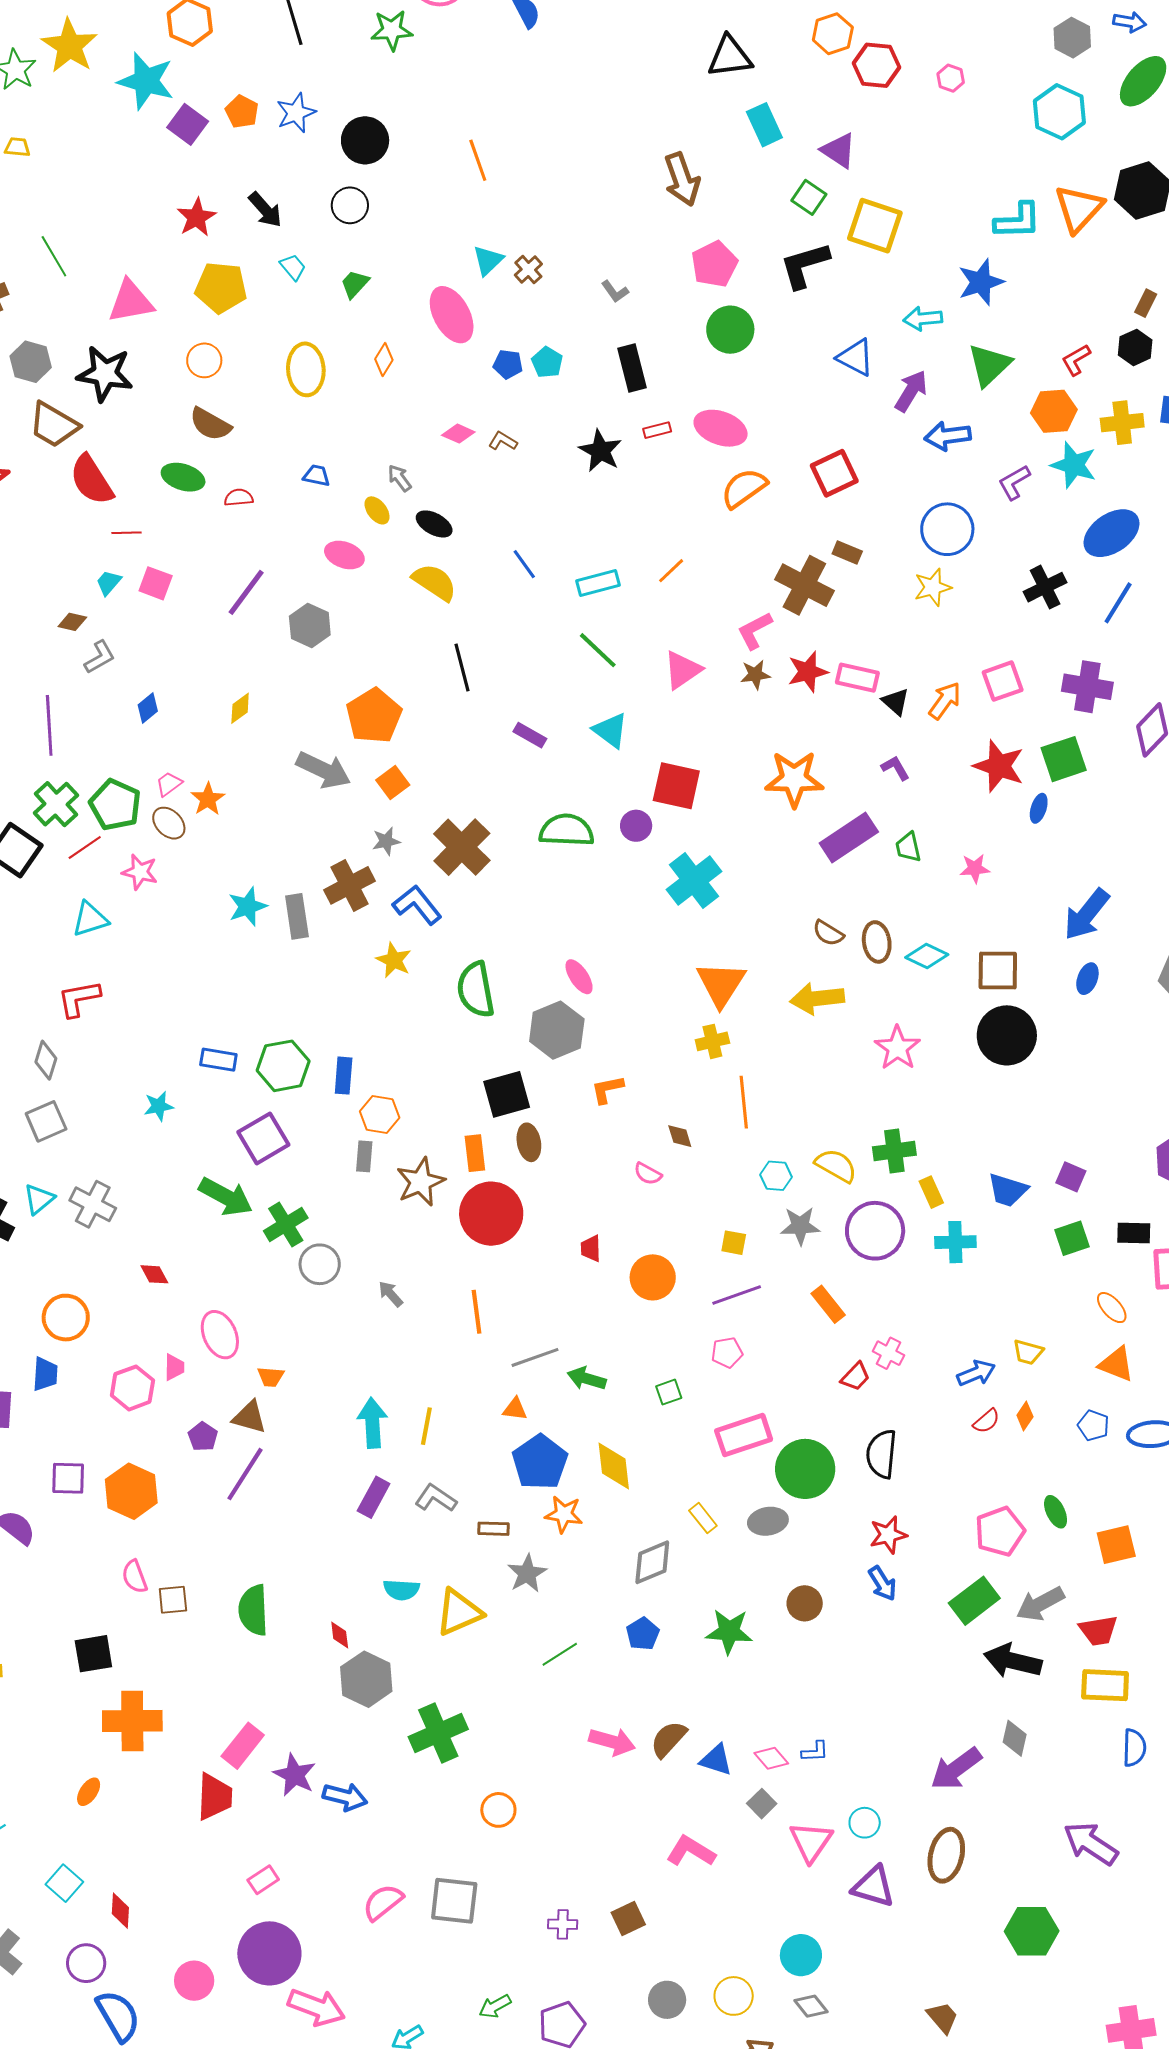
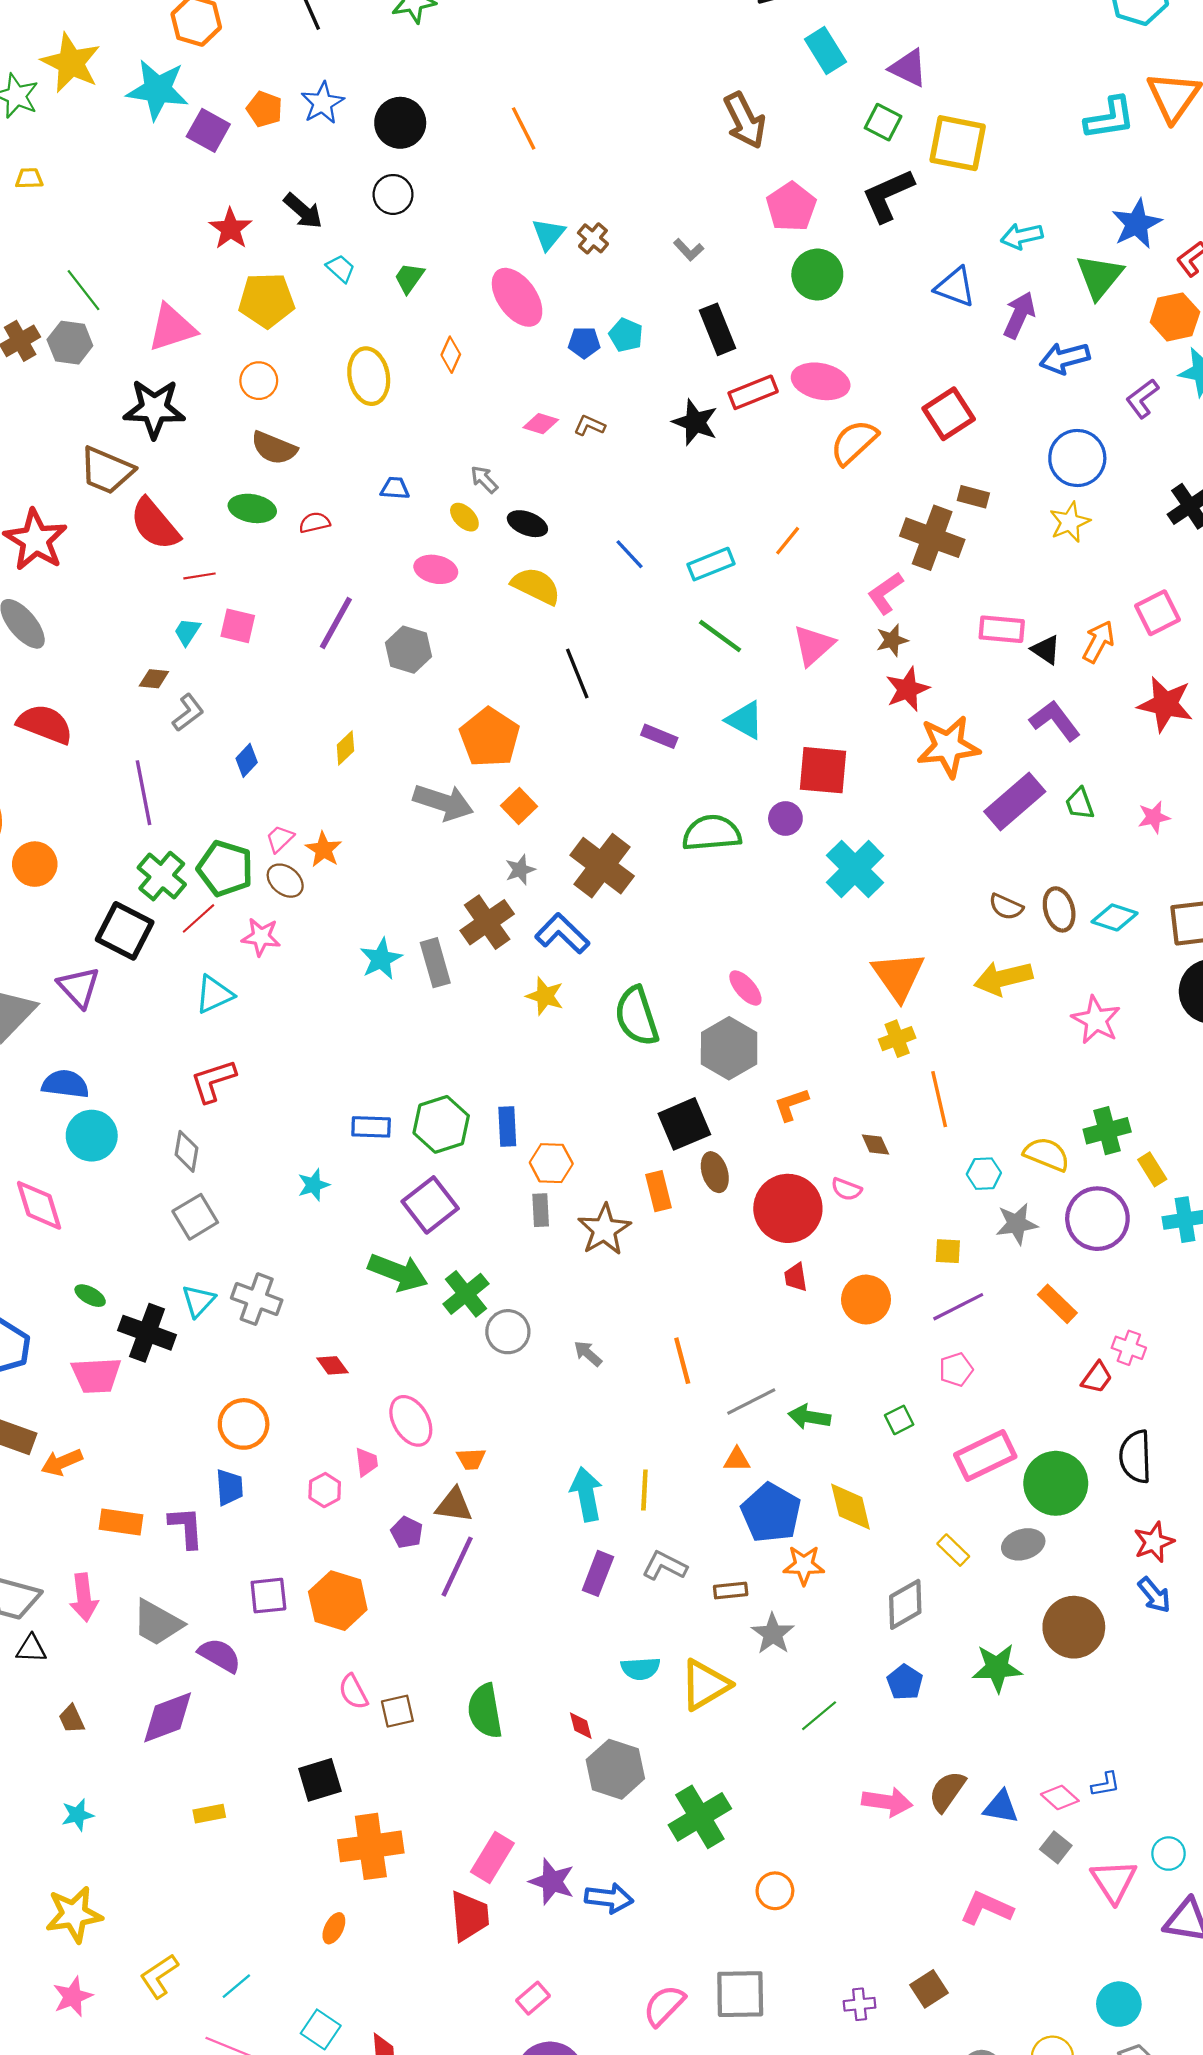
blue star: (981, 282) -> (1137, 224), moved
gray hexagon: (31, 362) -> (70, 343), moved
red rectangle: (657, 430) -> (753, 392), size x1.6
red star: (808, 672) -> (907, 689), moved
purple L-shape: (895, 768) -> (1055, 721), size x1.6
red circle: (491, 1214) -> (788, 1208), moved
pink hexagon: (132, 1388) -> (325, 1490), size x0.7
brown circle: (805, 1603) -> (1074, 1627), size x1.6

